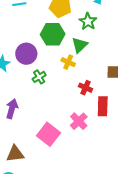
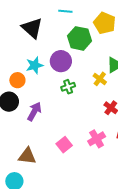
green hexagon: (53, 34) -> (80, 38), moved
pink square: (48, 134) -> (64, 145), size x0.7

